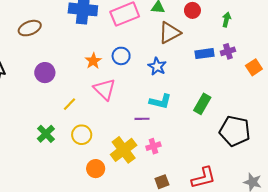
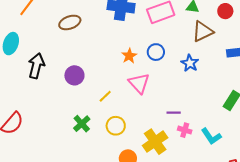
purple circle: (45, 73) -> (74, 75), moved
cyan L-shape: (160, 101) -> (211, 136), moved, turned 40
pink cross: (153, 146) -> (185, 130), moved, turned 32

